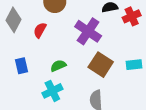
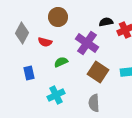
red semicircle: (40, 30) -> (45, 42), turned -104
green semicircle: (58, 66) -> (61, 62), moved

